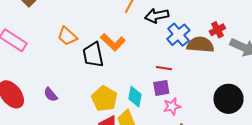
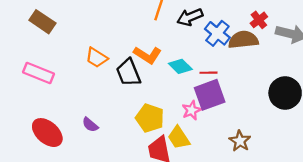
purple square: (161, 88) -> (210, 95), size x1.6
cyan diamond: (135, 97) -> (180, 66), moved, turned -45
pink star: (172, 106) -> (192, 110), moved

